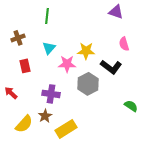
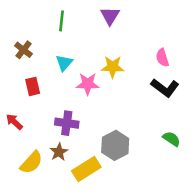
purple triangle: (116, 12) -> (110, 16), moved, turned 42
brown cross: (18, 38) -> (24, 50), turned -32
black L-shape: (111, 67) -> (165, 88), moved
gray hexagon: (88, 84) -> (115, 145), moved

